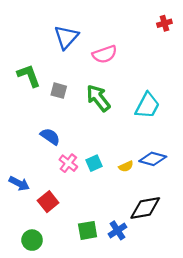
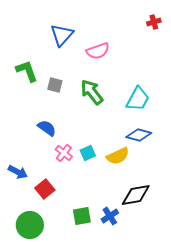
blue diamond: (153, 159) -> (139, 135), moved
yellow semicircle: (126, 166) -> (118, 156), size x1.6
green circle: (32, 240) -> (30, 225), size x1.4

